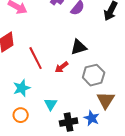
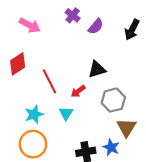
cyan triangle: (51, 104) -> (66, 113), moved
orange circle: (21, 115) -> (33, 144), size x1.6

